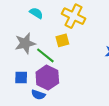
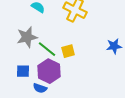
yellow square: (62, 40) -> (68, 51), moved

